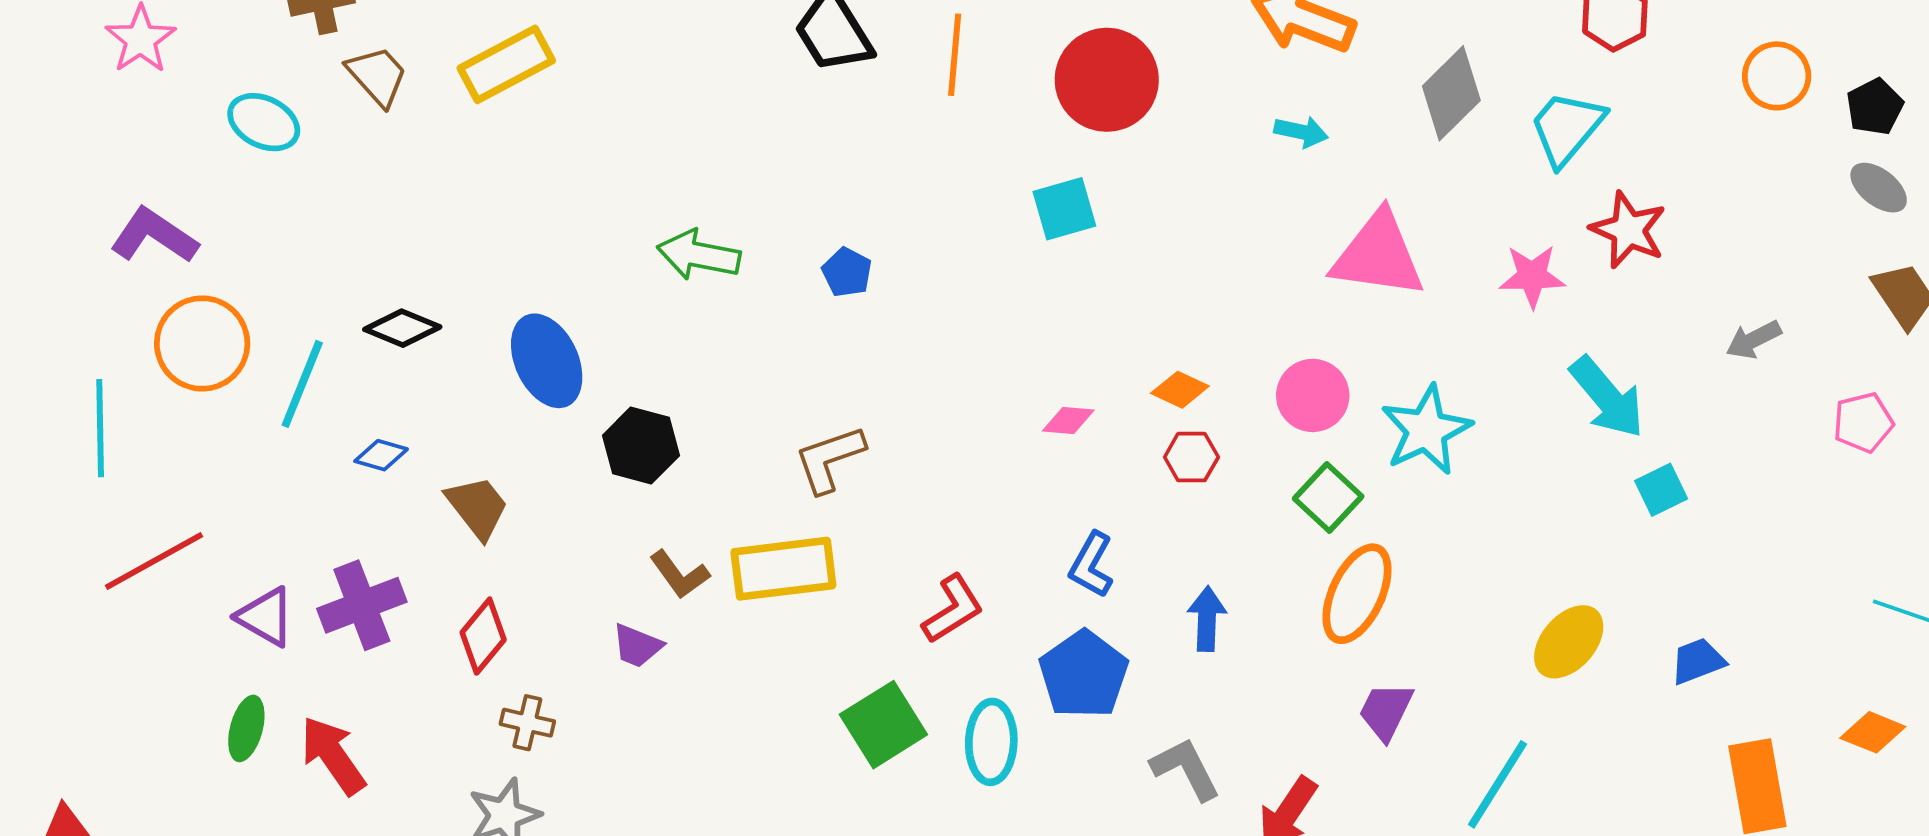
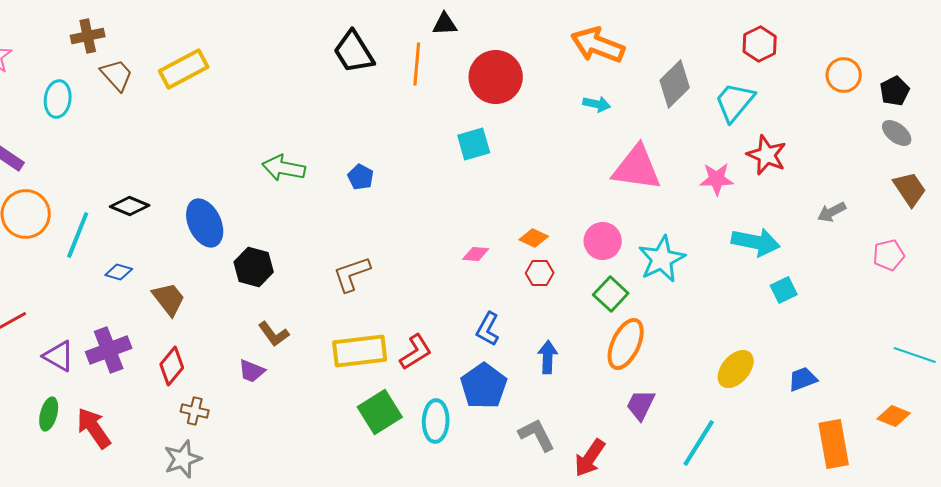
cyan ellipse: (264, 122) -> (58, 99), turned 72
cyan arrow: (1607, 397) -> (756, 242), turned -39
yellow rectangle: (783, 569) -> (360, 351), moved

